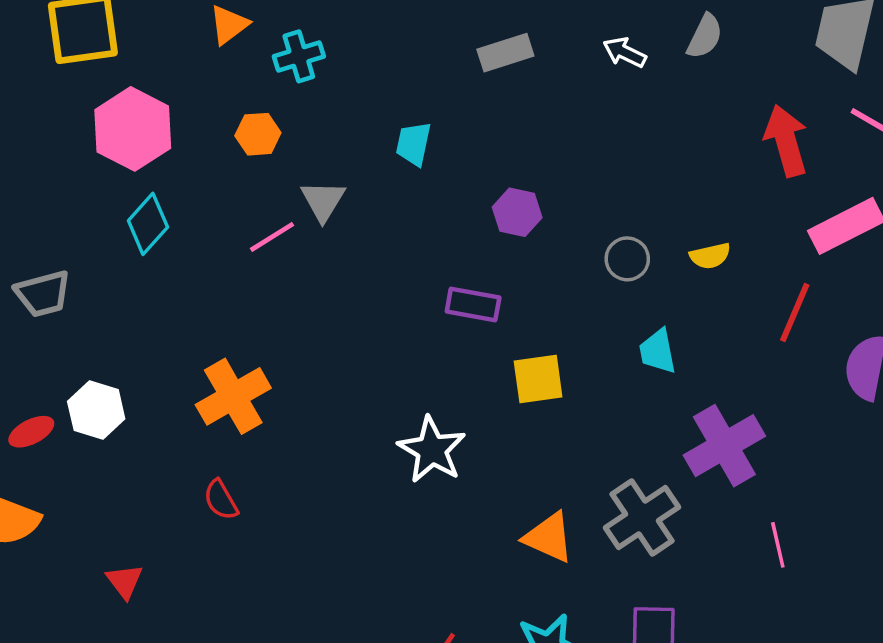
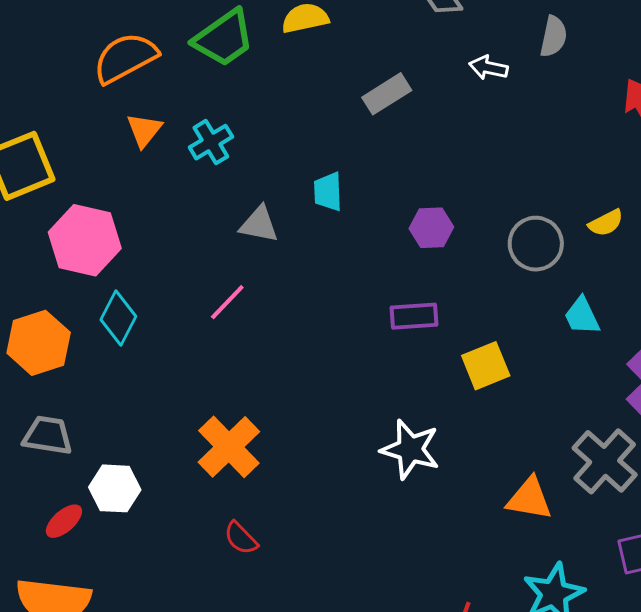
orange hexagon: (258, 134) -> (39, 343), moved, size x1.6
gray triangle: (323, 201) -> (259, 224), moved, turned -36
gray circle: (627, 259) -> (536, 244), size x1.4
gray trapezoid: (43, 294) -> (48, 435), moved, turned -142

